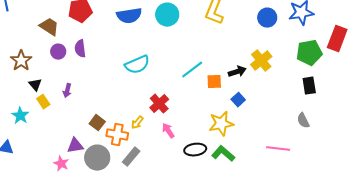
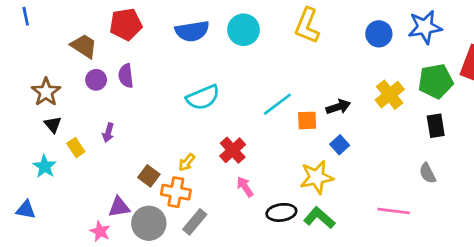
yellow cross: (261, 61) -> (390, 95), moved
black triangle: (35, 85) -> (53, 124), moved
yellow arrow: (137, 123) -> (187, 162), moved

